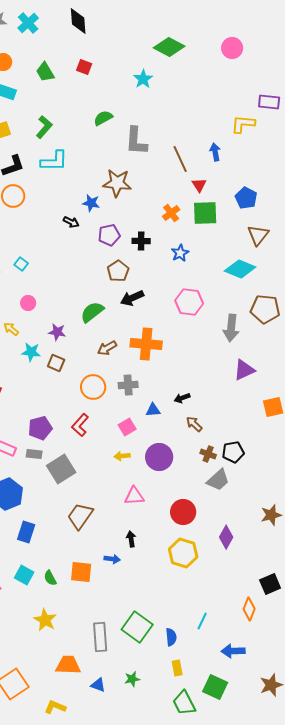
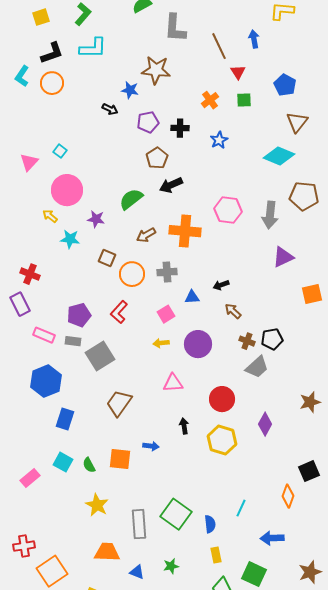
green square: (205, 213) -> (244, 100), size x0.6
pink hexagon: (189, 302) -> (228, 210), moved
pink circle: (28, 303) -> (67, 190), size x2.0
brown square: (56, 363) -> (107, 258), moved
black arrow: (131, 539) -> (184, 426), moved
yellow star: (45, 620) -> (97, 505), moved

